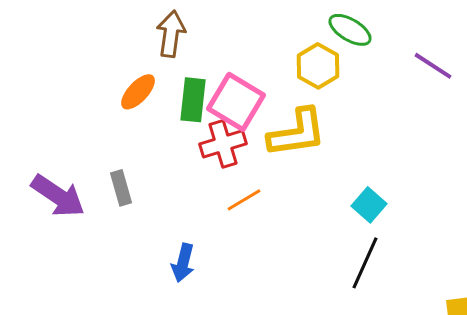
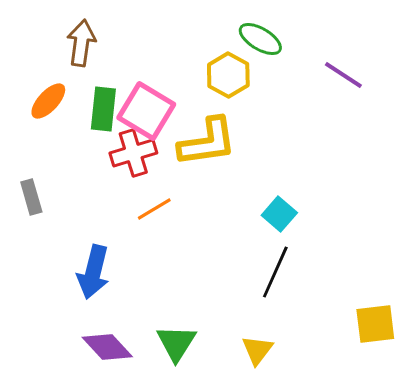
blue arrow: (183, 263) -> (93, 272), size x1.4

